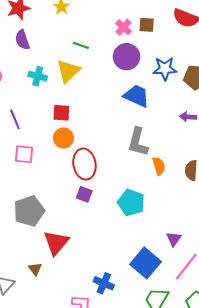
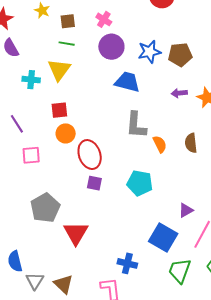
brown square: (147, 25) -> (68, 21), moved
purple triangle: (174, 239) -> (186, 210), turned 35
brown triangle: (35, 269) -> (63, 284), moved, size x1.5

